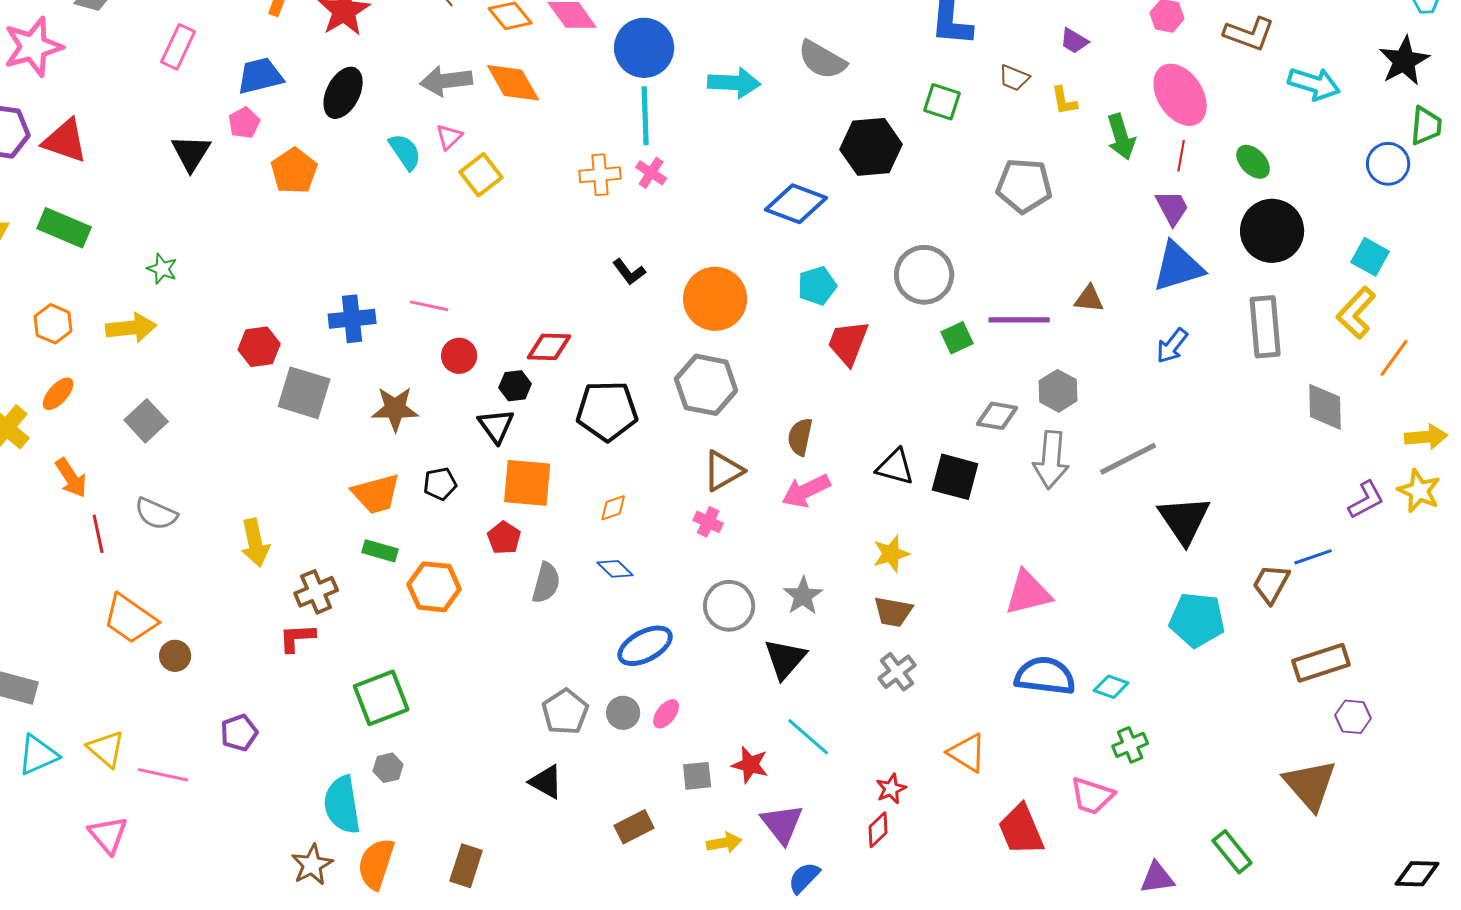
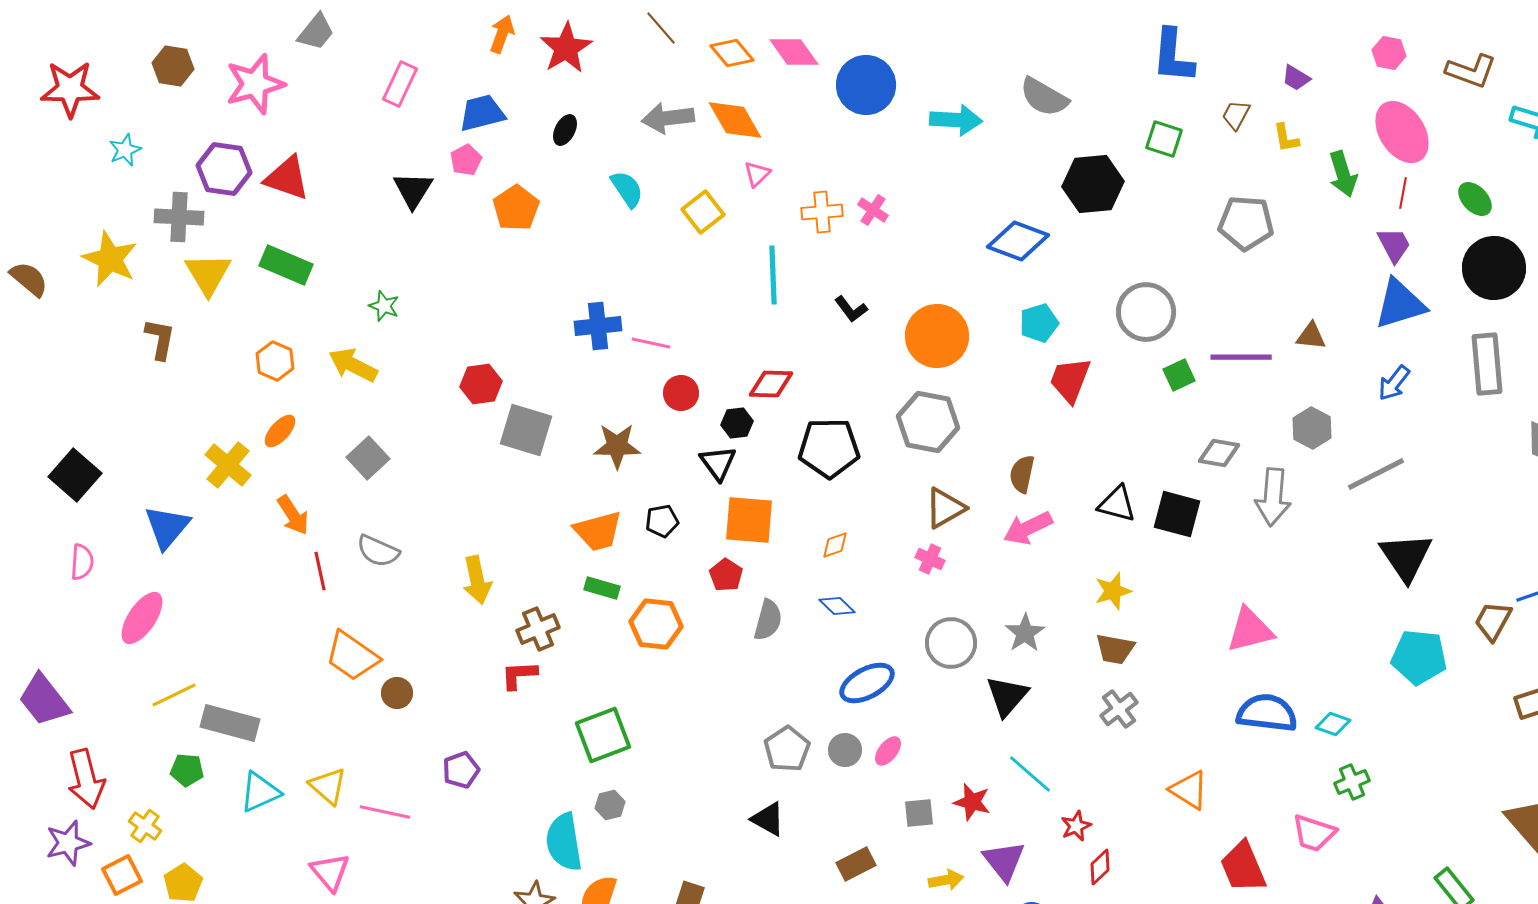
brown trapezoid: (1014, 78) -> (1236, 115), turned 96
black ellipse: (343, 93) -> (565, 130), size x0.6
cyan line: (645, 116) -> (773, 275), moved
pink triangle: (449, 137) -> (757, 174), moved
blue cross: (352, 319) -> (598, 326), moved
yellow arrow: (131, 328) -> (353, 365), turned -147
gray hexagon: (1058, 391) -> (1312, 428), moved
gray line: (1128, 459) -> (1376, 474), moved
red star: (891, 789) -> (1076, 826), moved

